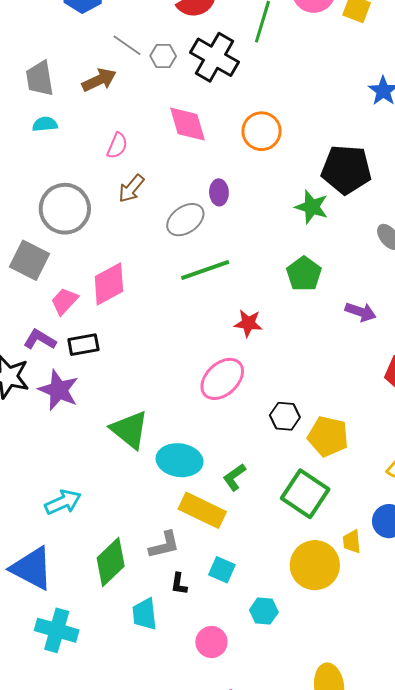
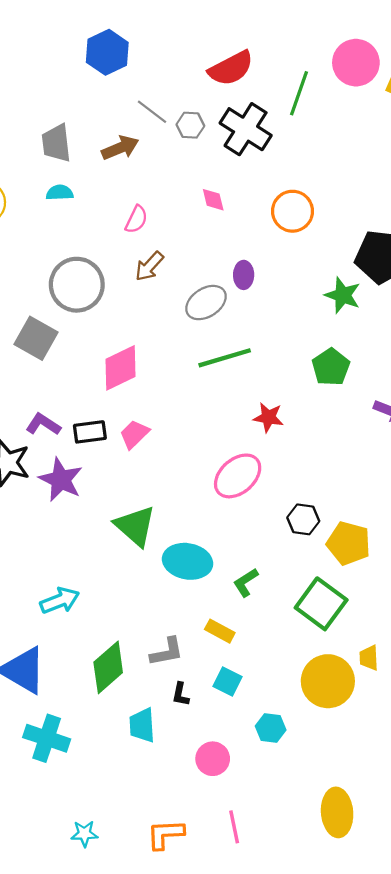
pink diamond: (188, 124) -> (213, 200), size x0.6
pink trapezoid: (64, 301) -> (134, 434), moved
yellow rectangle: (202, 510) -> (220, 631), moved, size x0.6

